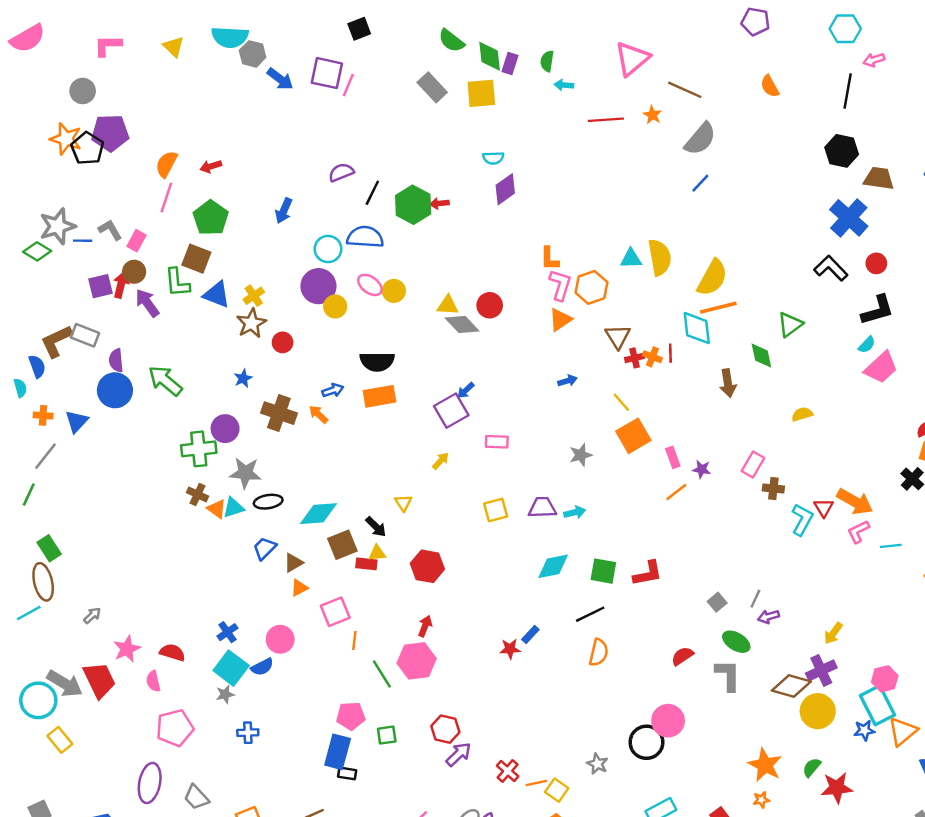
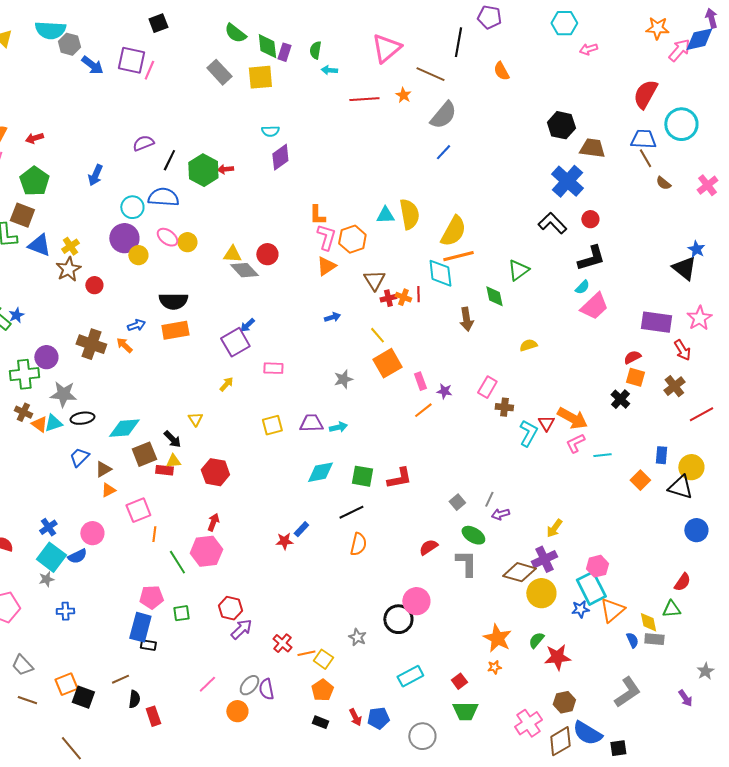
black line: (848, 91) -> (458, 42), moved
blue star: (243, 378) -> (16, 315), moved

